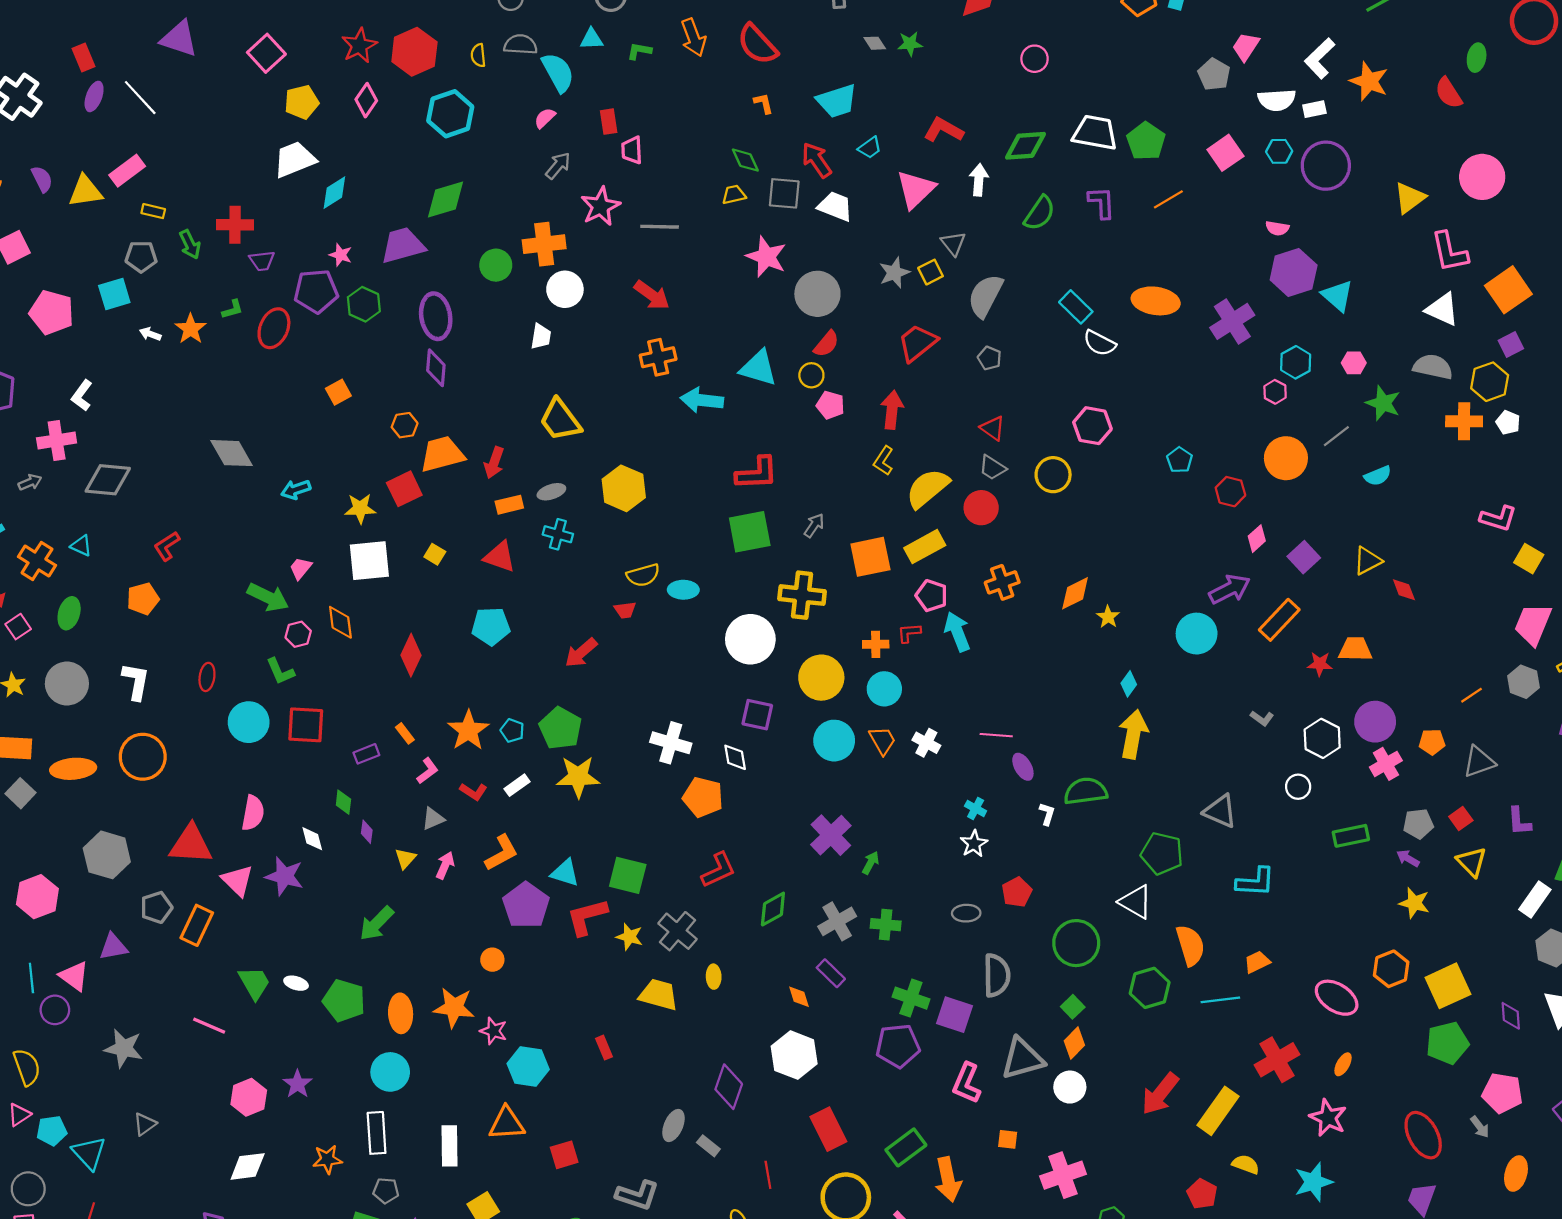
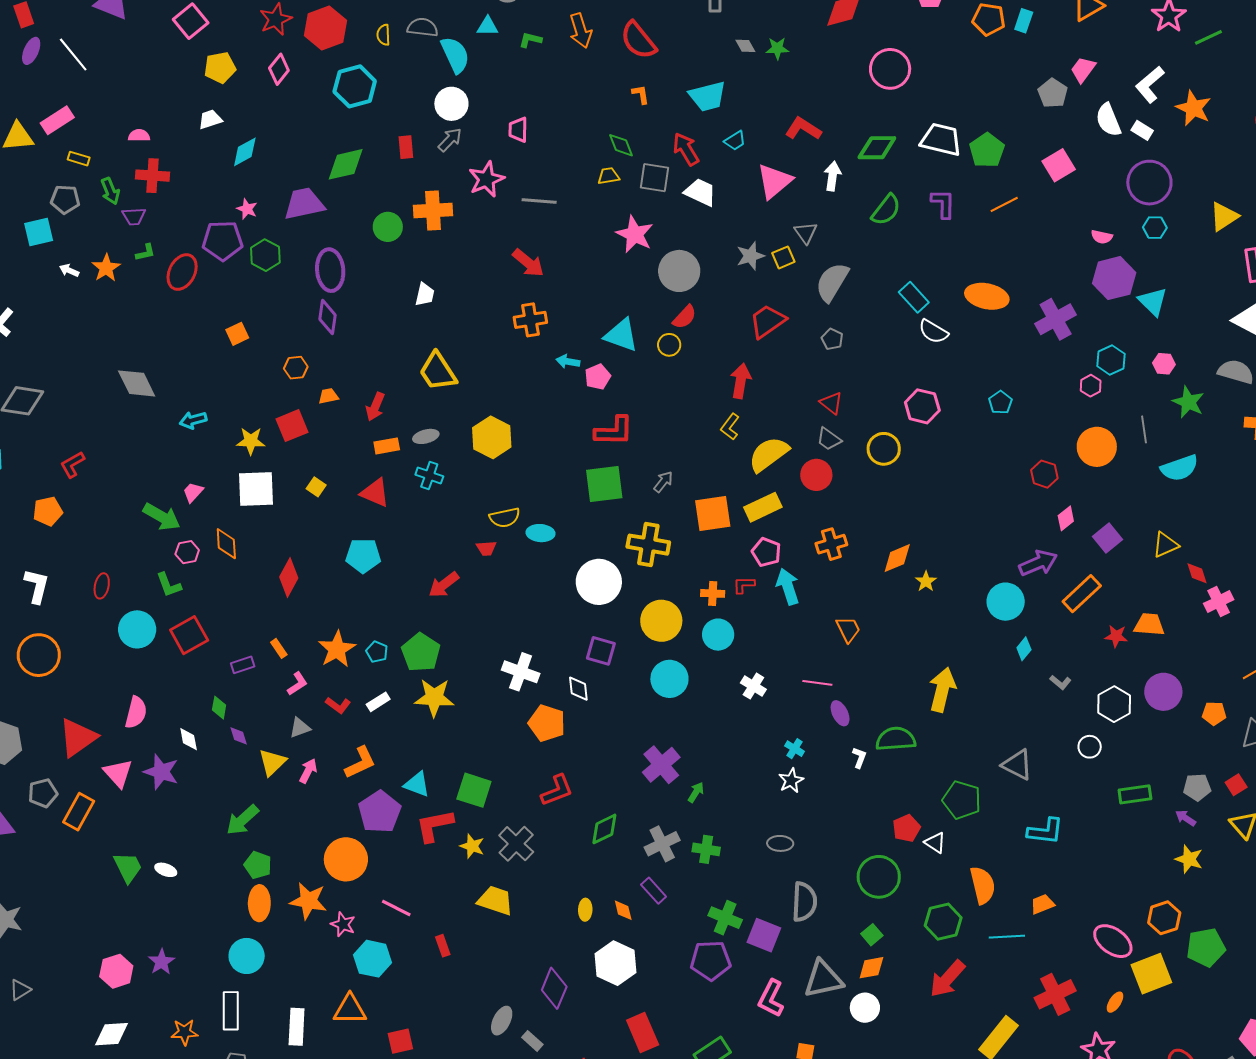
pink circle: (1035, 59) -> (890, 69), size x1.6
white semicircle: (1277, 100) -> (1108, 120), turned 68
white rectangle: (1314, 109) -> (1142, 130), turned 40
pink semicircle: (545, 118) -> (139, 135), moved, turned 40
red rectangle: (609, 122) -> (406, 147), moved
cyan hexagon: (1279, 151) -> (1155, 228), moved
white trapezoid: (294, 159) -> (210, 119), size x0.6
purple trapezoid: (262, 261) -> (134, 216), moved
white circle: (565, 289) -> (451, 104), moved
cyan arrow: (702, 400) -> (568, 361), size x0.6
pink pentagon: (830, 405) -> (598, 377), moved, turned 30
gray line: (1336, 436) -> (1144, 429), turned -64
orange trapezoid: (442, 454) -> (328, 396), size x0.5
cyan pentagon: (1180, 460) -> (1000, 402), moved
cyan semicircle: (1378, 476) -> (1179, 468), size x1.5
cyan diamond: (1129, 684) -> (1024, 649), moved
red square: (306, 725) -> (189, 635), turned -36
orange trapezoid: (882, 740) -> (848, 629), moved
pink cross: (1386, 764) -> (1219, 602), moved
purple diamond: (367, 832) -> (239, 736), turned -30
red triangle: (191, 844) -> (78, 738), turned -42
yellow triangle: (405, 858) -> (272, 762), size x1.4
red pentagon: (1017, 892) -> (906, 828), moved
white triangle: (1136, 902) -> (935, 843), size x0.7
orange circle: (492, 960) -> (346, 859), size x2.0
yellow ellipse: (714, 977) -> (585, 910), moved
yellow square: (1448, 986) -> (1151, 974), moved
green pentagon: (344, 1001) -> (258, 865), moved, size x0.7
pink line: (209, 1026) -> (396, 908), moved
orange diamond: (1074, 1043) -> (871, 968), turned 32
green pentagon: (1447, 1043) -> (1206, 947), moved
red arrow: (1160, 1094) -> (947, 979), moved

